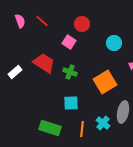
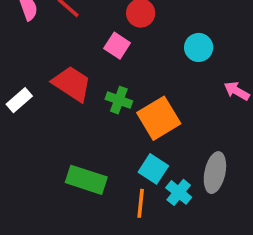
orange square: (105, 82) -> (159, 118), moved
cyan square: (71, 103) -> (153, 169), moved, turned 35
green rectangle: (50, 128) -> (86, 180), moved

